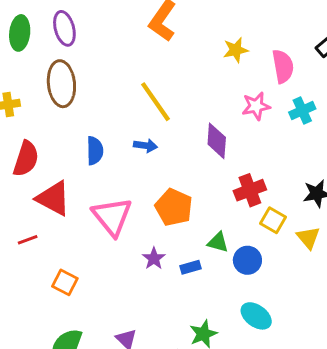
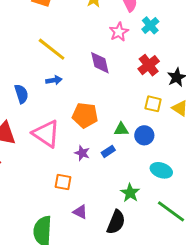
red cross: (250, 190) -> (149, 65), moved
orange square: (65, 282) -> (63, 182), moved

